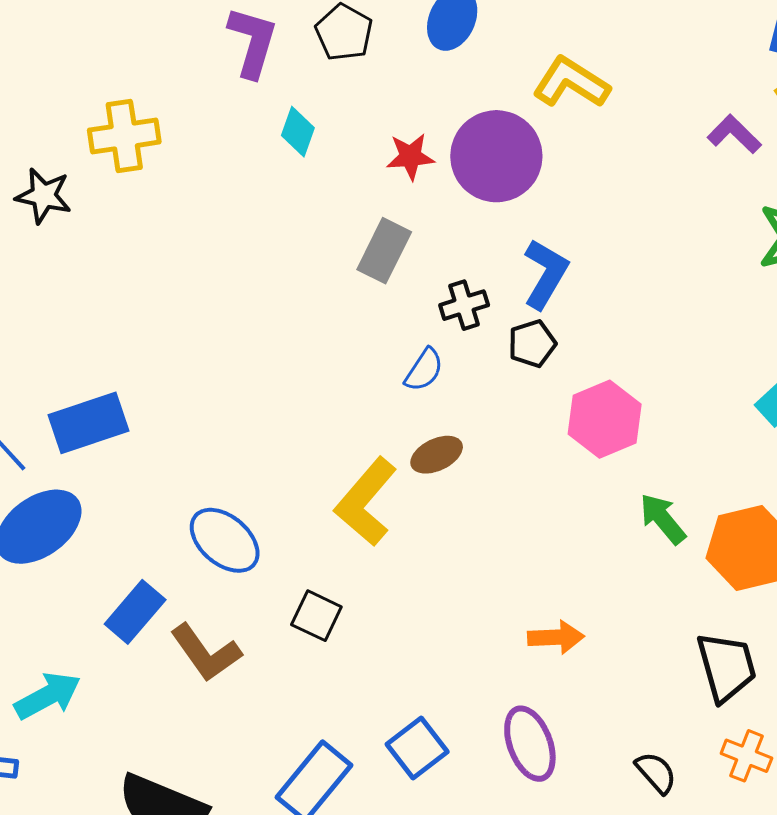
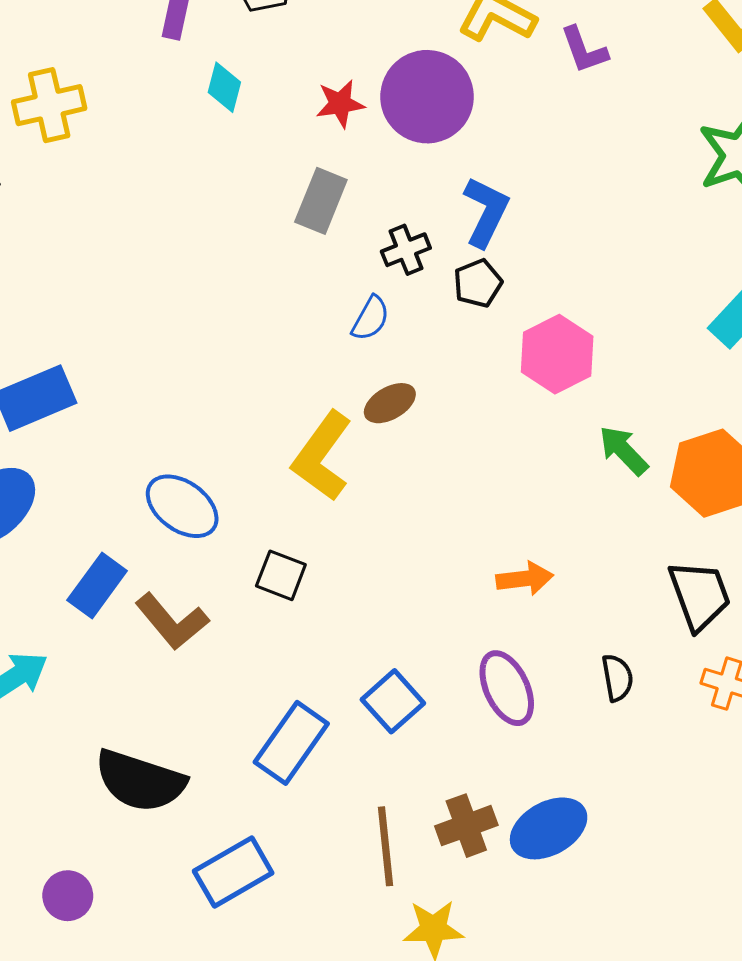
purple L-shape: (734, 134) -> (584, 50), moved, turned -150
black semicircle: (656, 773) -> (617, 678), moved, turned 36

